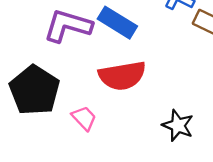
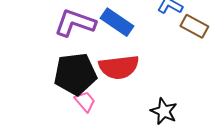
black pentagon: (34, 90) -> (75, 74), moved, turned 30

